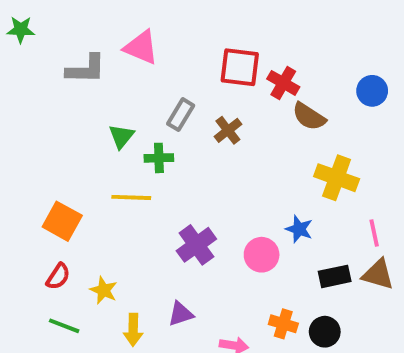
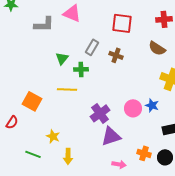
red cross: (283, 83) -> (164, 19), moved, turned -35
brown cross: (228, 130) -> (116, 55), turned -32
pink circle: (262, 255) -> (133, 108), moved
red semicircle: (58, 276) -> (12, 122), moved
purple triangle: (181, 314) -> (111, 136), moved, size x1.5

